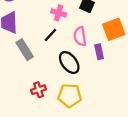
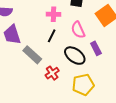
purple rectangle: (99, 52) -> (96, 48), moved
red cross: (39, 90) -> (52, 73), moved

